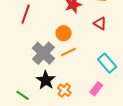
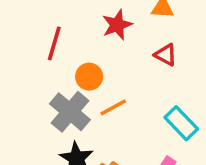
red line: (26, 14) -> (54, 43), moved
orange circle: (64, 33) -> (89, 77), moved

